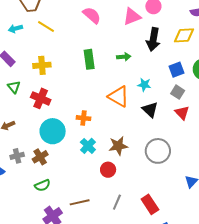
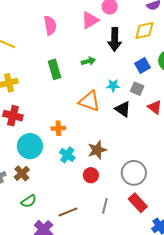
pink semicircle: (92, 15) -> (50, 25), turned 48
gray square: (178, 92) -> (137, 89), moved
gray circle: (158, 151) -> (134, 173), moved

